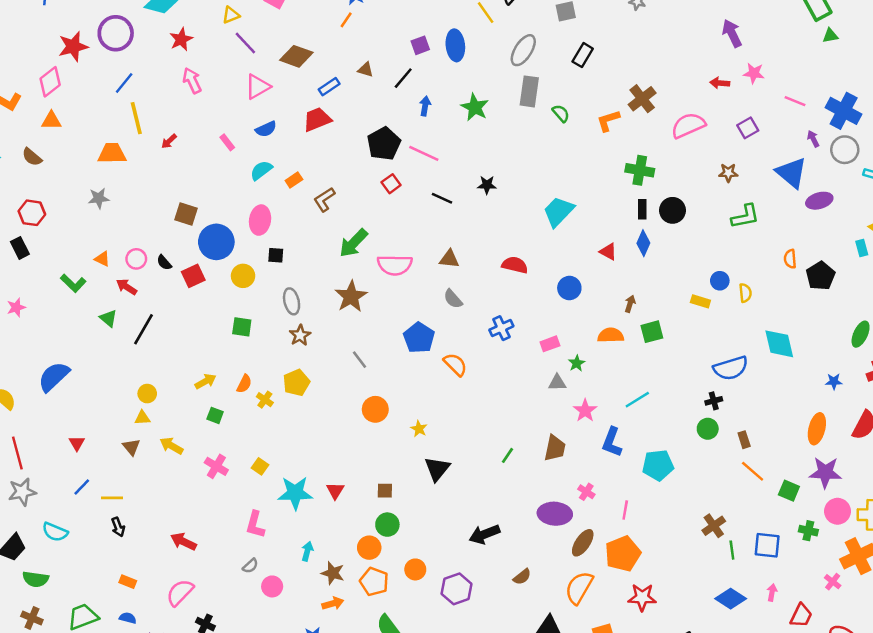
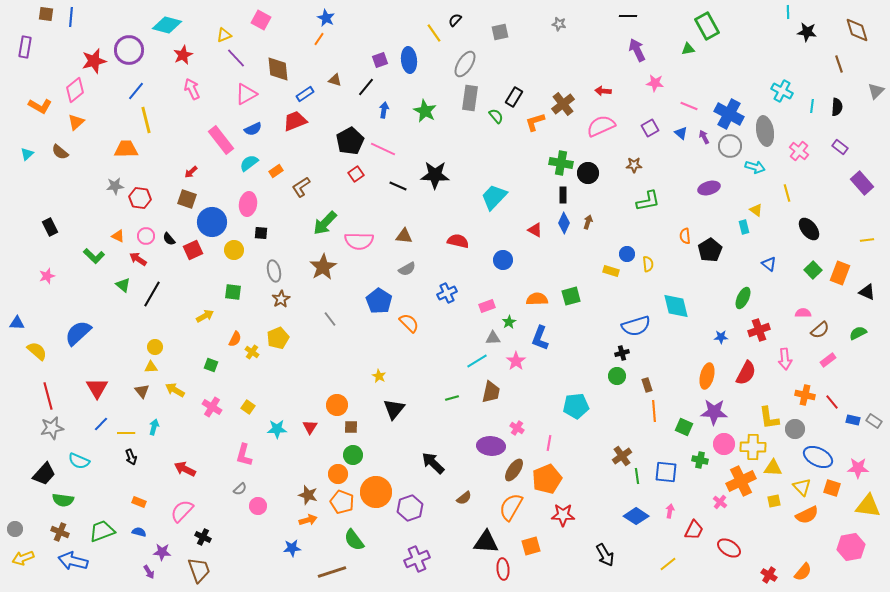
green triangle: (830, 36) -> (688, 49), moved
black rectangle: (583, 55) -> (514, 97), moved
brown diamond: (296, 56) -> (278, 69), turned 64
red arrow: (720, 83) -> (603, 91), moved
orange triangle: (51, 121) -> (76, 122), turned -42
red arrow: (169, 141) -> (191, 172), moved
pink rectangle: (227, 142) -> (221, 140), size x2.0
blue triangle: (791, 173) -> (681, 133), moved, size x0.5
black star: (487, 185) -> (435, 175), size x1.8
black circle: (672, 210) -> (588, 173), moved
red hexagon: (32, 213) -> (140, 198), moved
gray semicircle: (453, 299) -> (407, 269), turned -78
brown arrow: (630, 304) -> (588, 222), moved
yellow arrow: (205, 381) -> (205, 316), moved
cyan line: (637, 400) -> (477, 361), moved
orange circle: (375, 409) -> (337, 405), moved
blue L-shape: (612, 442) -> (540, 338), moved
red triangle: (77, 443) -> (97, 388), size x1.6
green line: (507, 455) -> (452, 398), turned 40
orange line: (753, 471) -> (654, 411), turned 45
cyan star: (295, 493) -> (277, 429), size x0.7
black arrow: (484, 534) -> (433, 463), turned 65
cyan arrow: (307, 551) -> (154, 427), moved
orange circle: (415, 569) -> (376, 492), size x1.8

